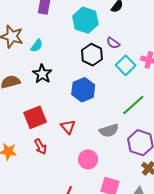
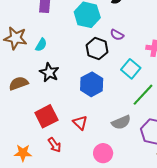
cyan square: (126, 65) -> (131, 69), moved

